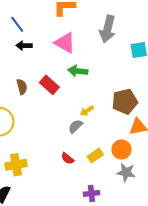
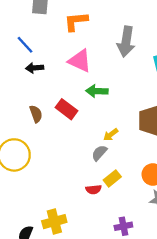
yellow rectangle: (95, 156) -> (112, 178), moved
red semicircle: (68, 158) -> (94, 189), turned -40
yellow cross: (16, 165) -> (54, 222), moved

